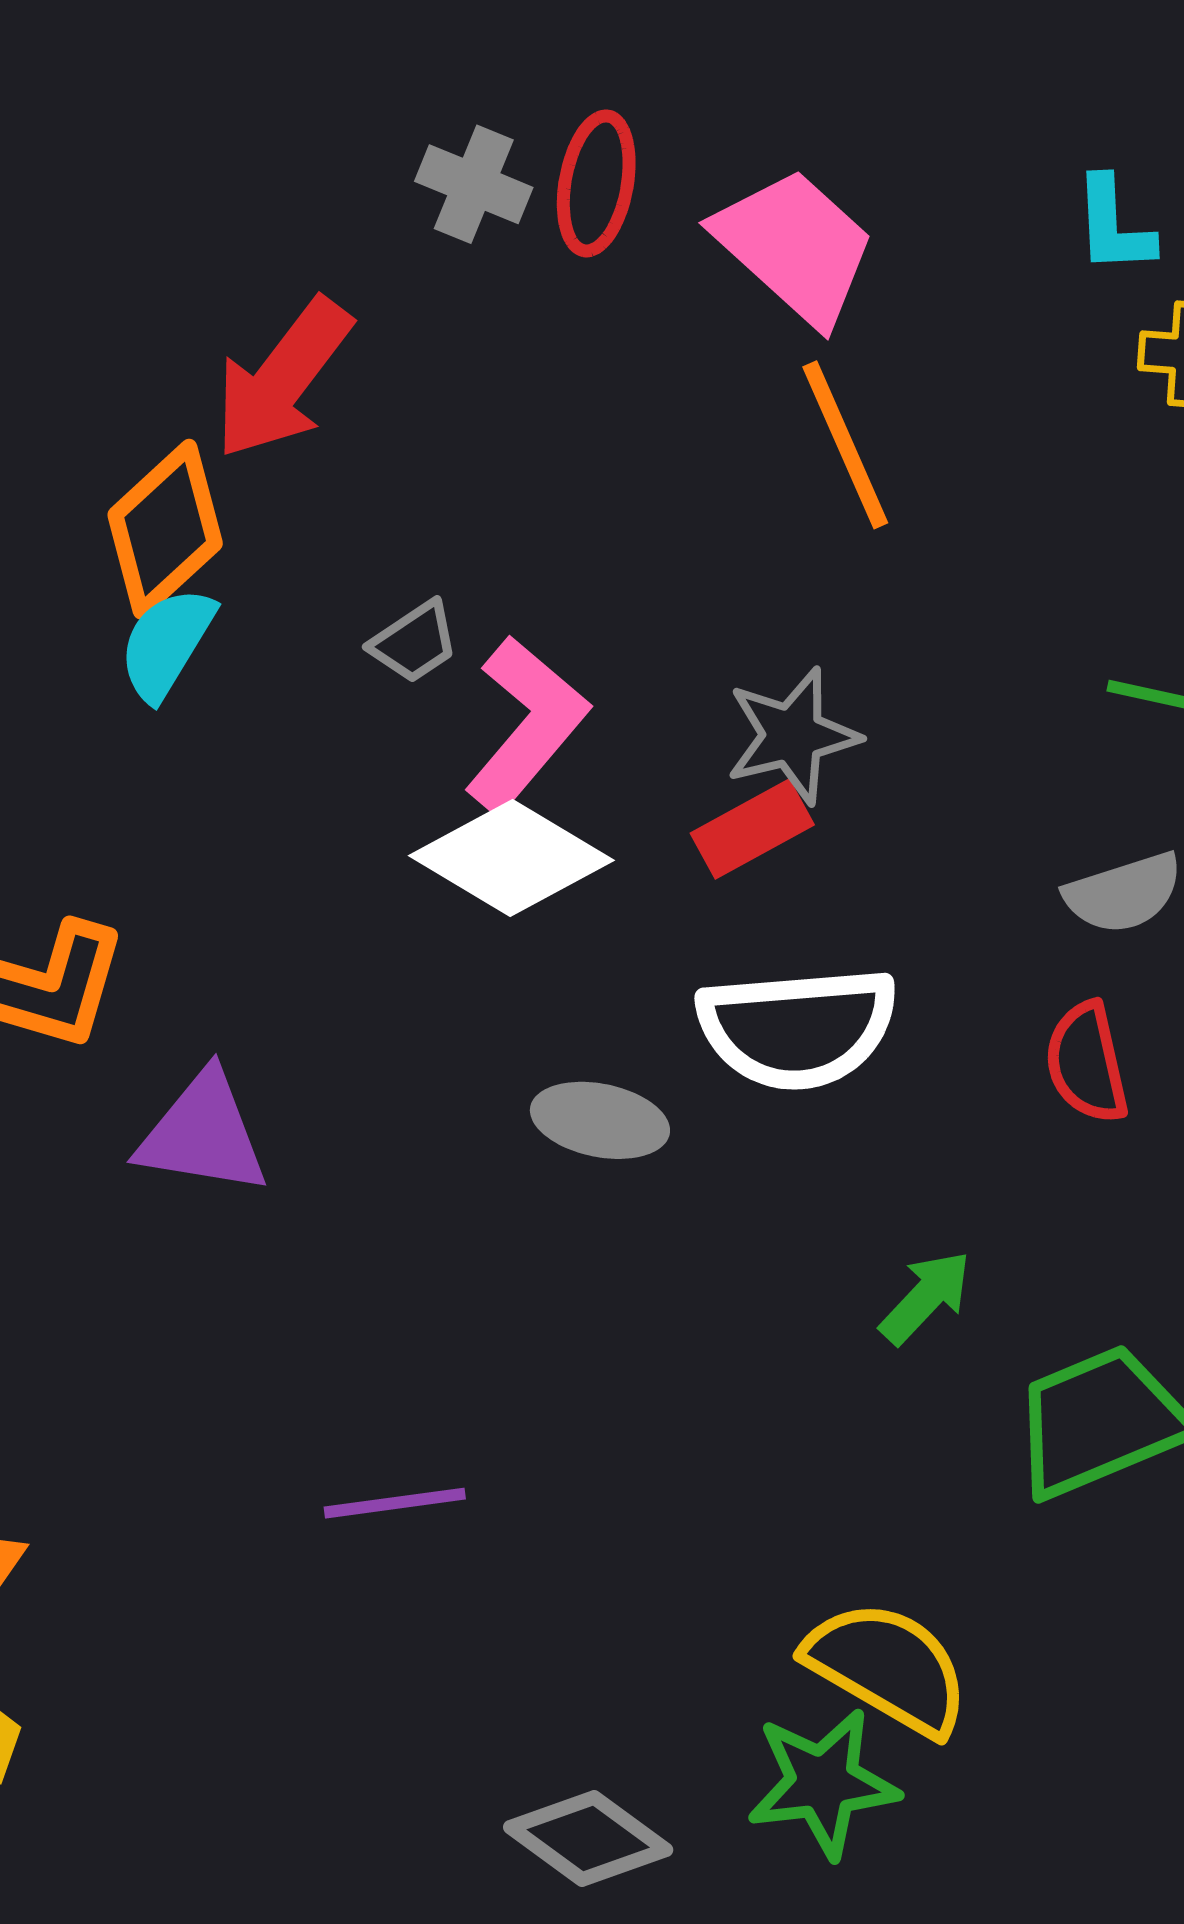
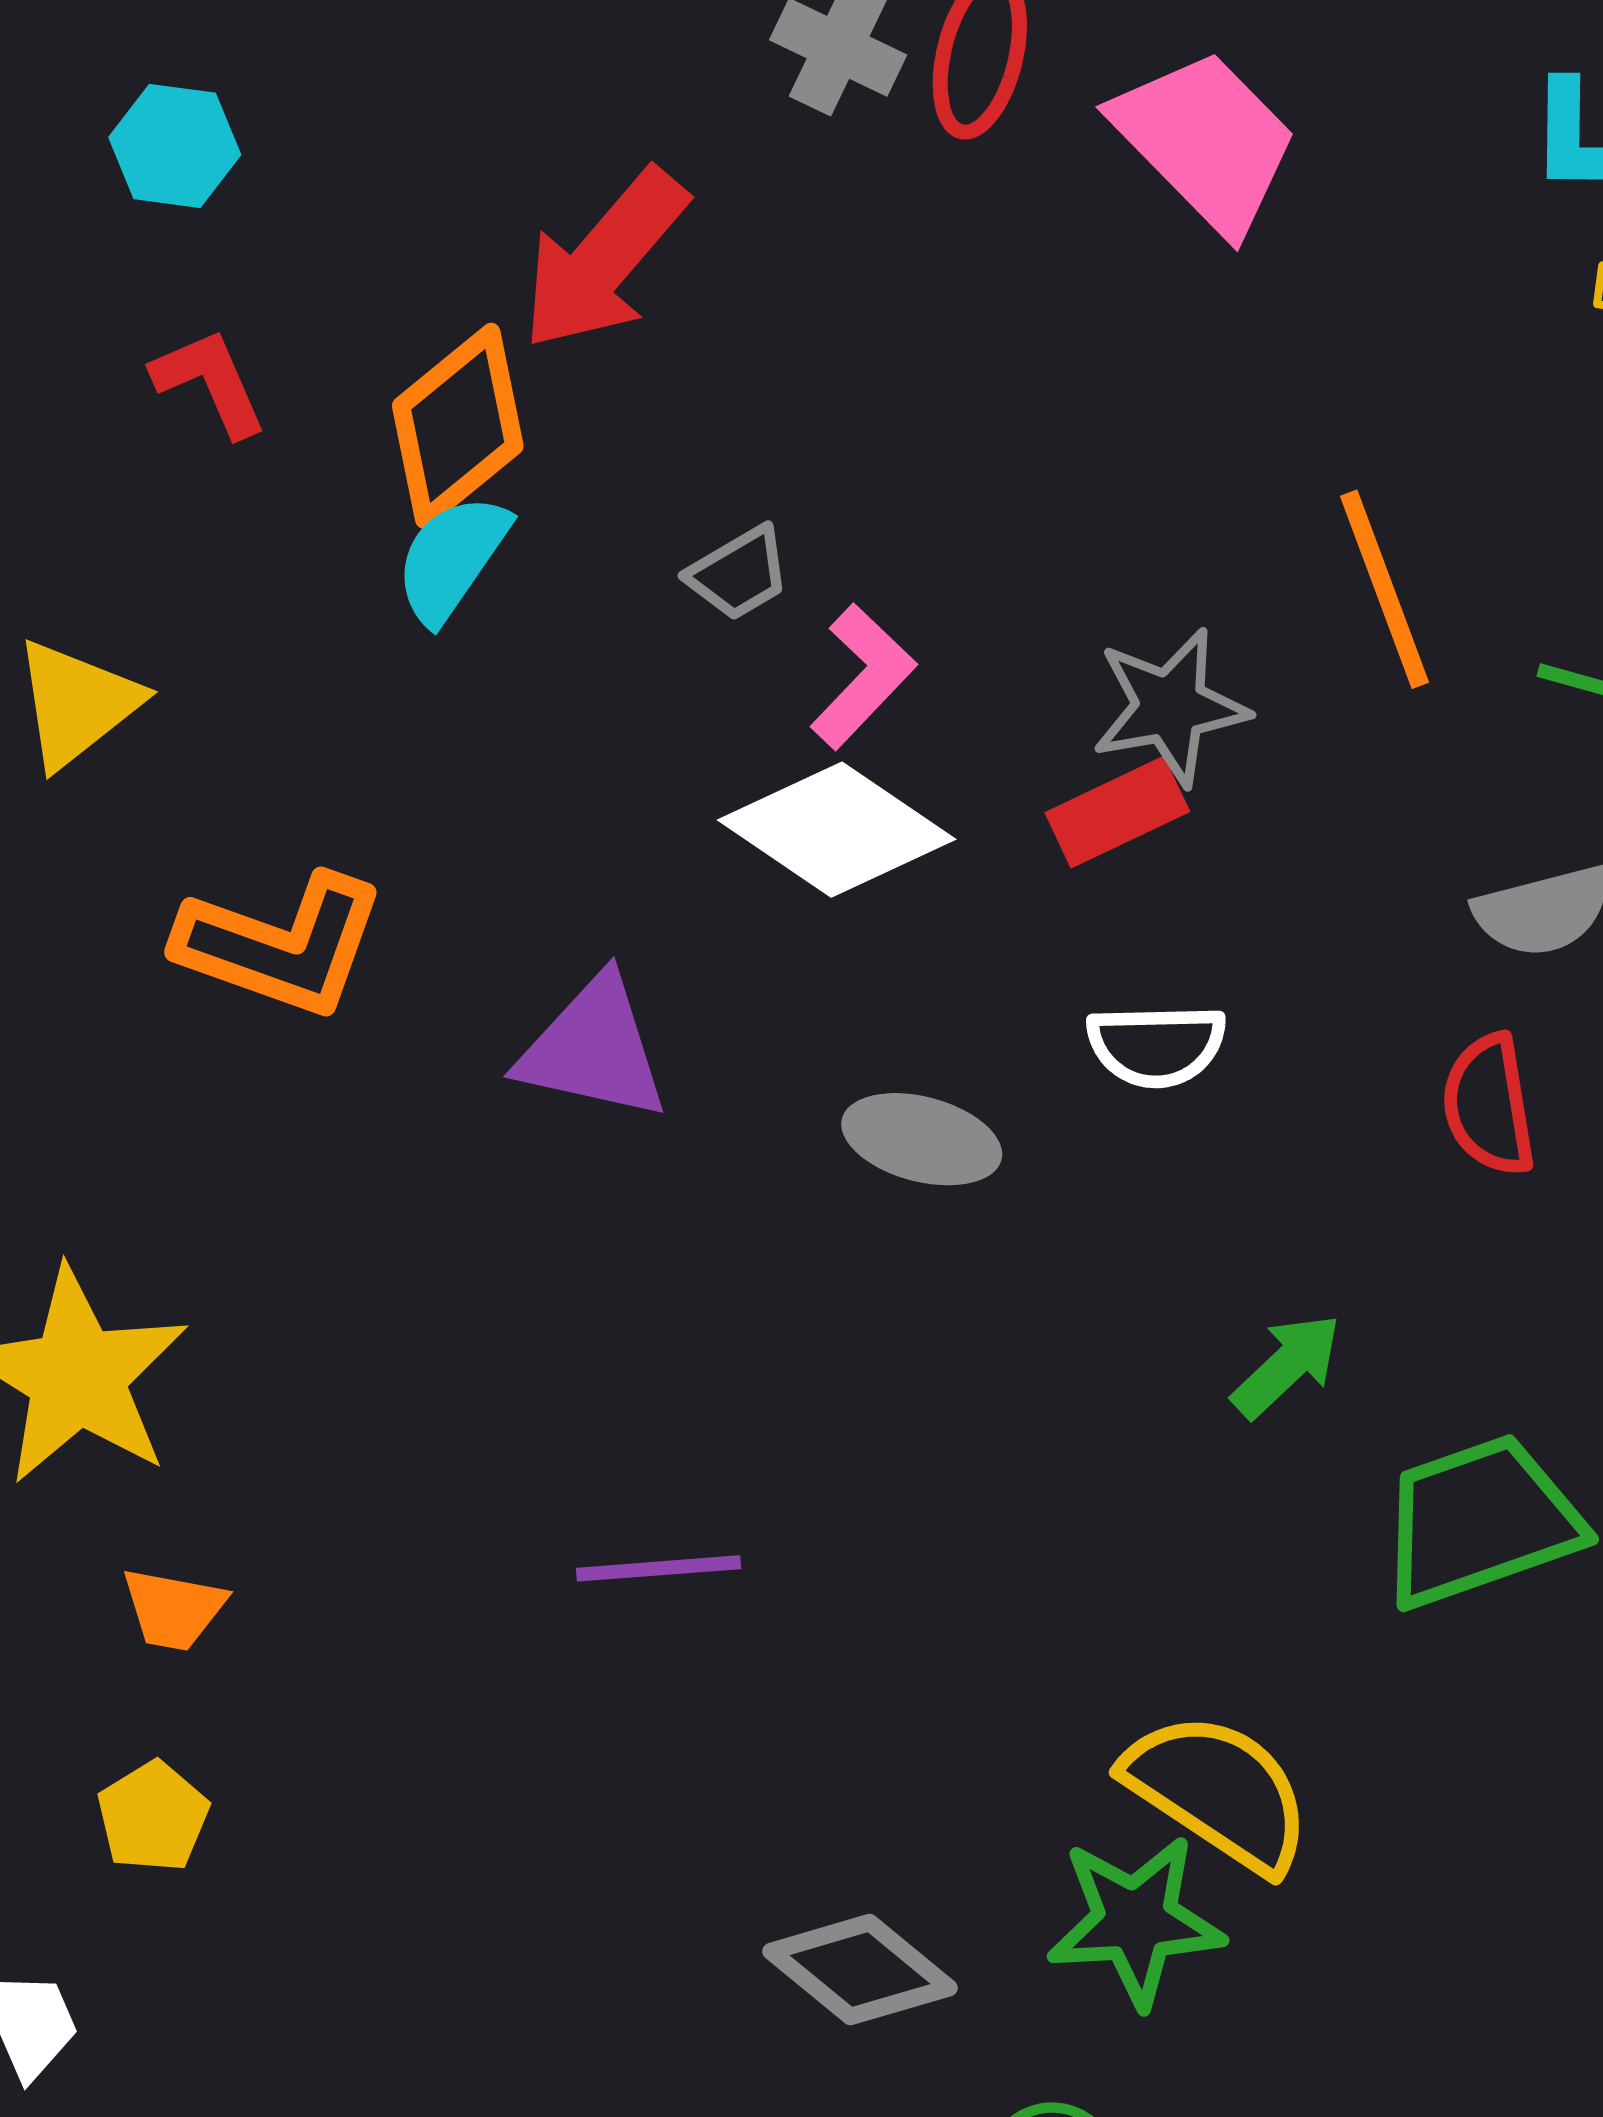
orange line: (845, 445) -> (1385, 589), moved
pink L-shape: (526, 725) -> (863, 676), size x0.7
white semicircle: (797, 1028) -> (1156, 1045), size x0.6
purple triangle: (203, 1134) -> (593, 1049), moved

